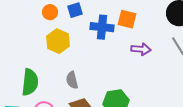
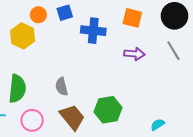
orange square: (127, 19) -> (132, 18), moved
yellow hexagon: (58, 41) -> (23, 36), moved

